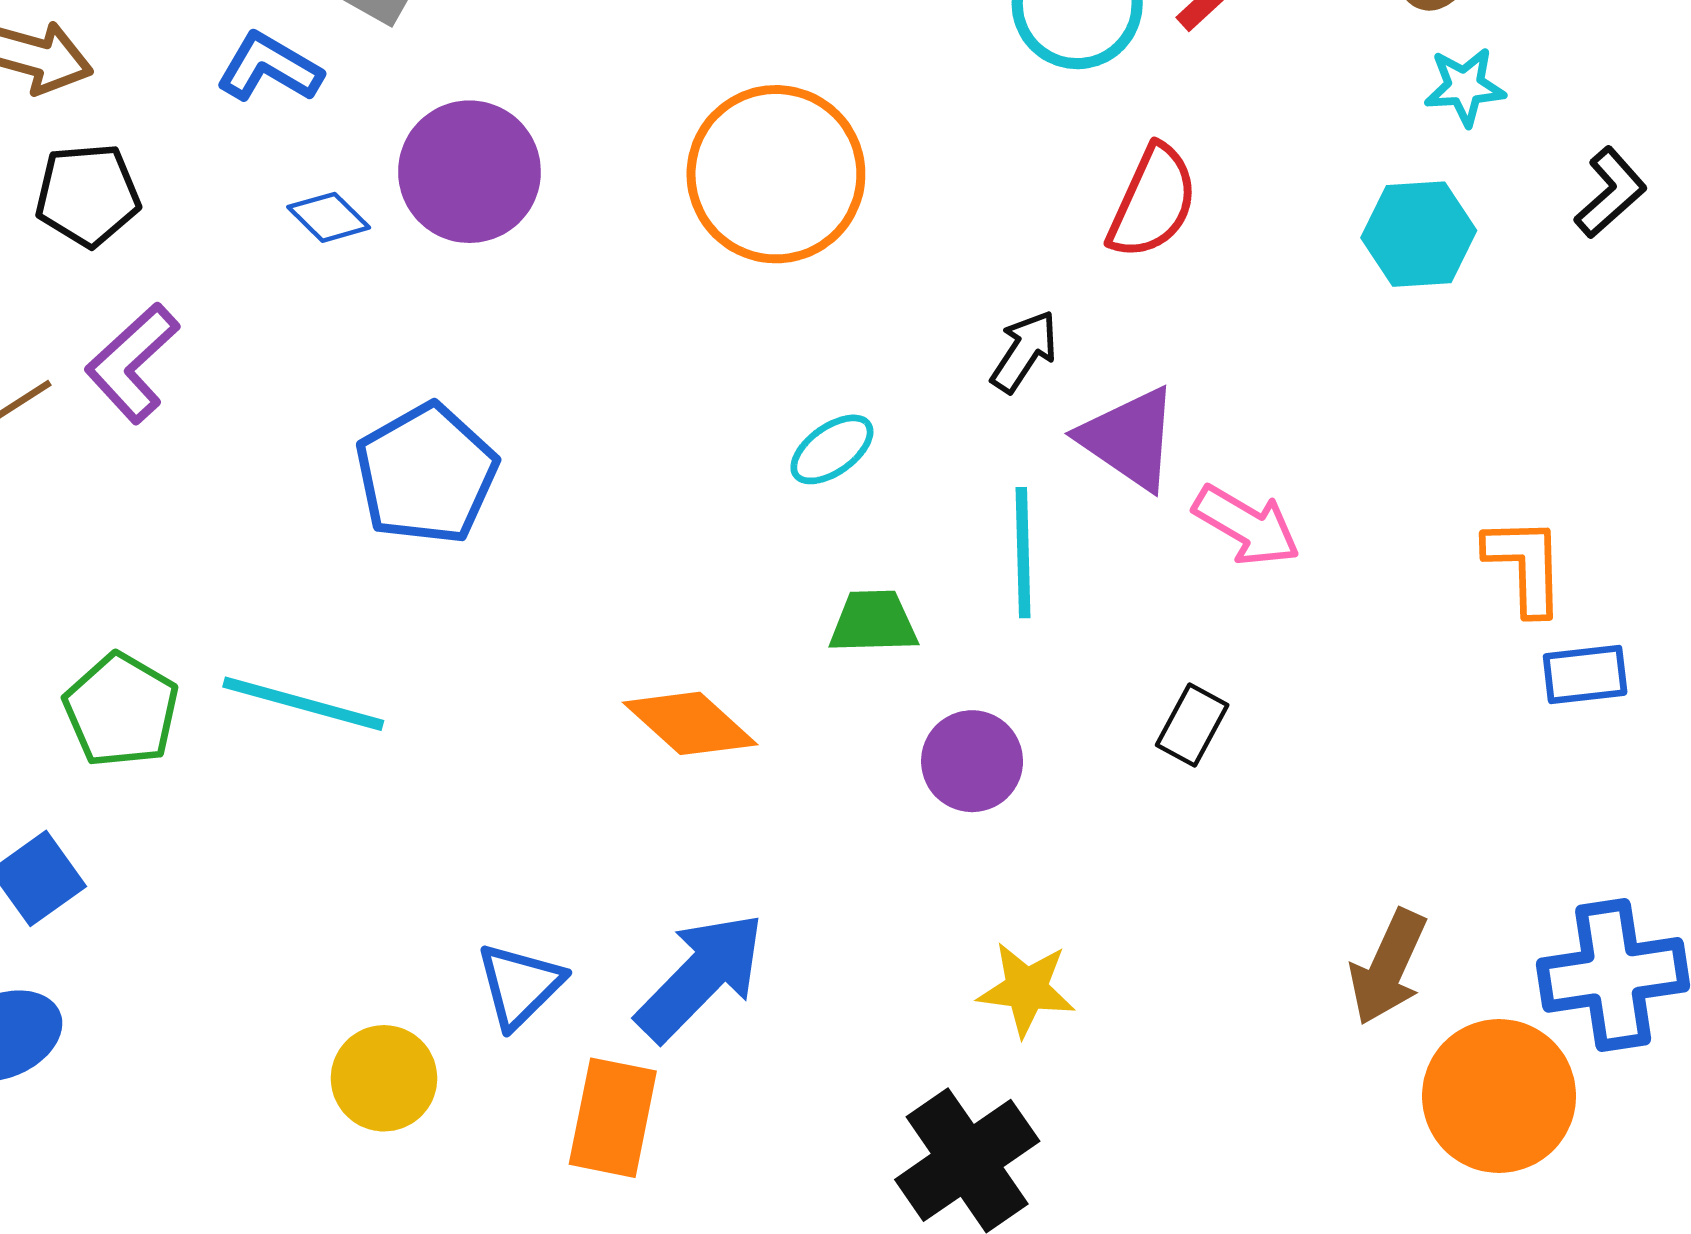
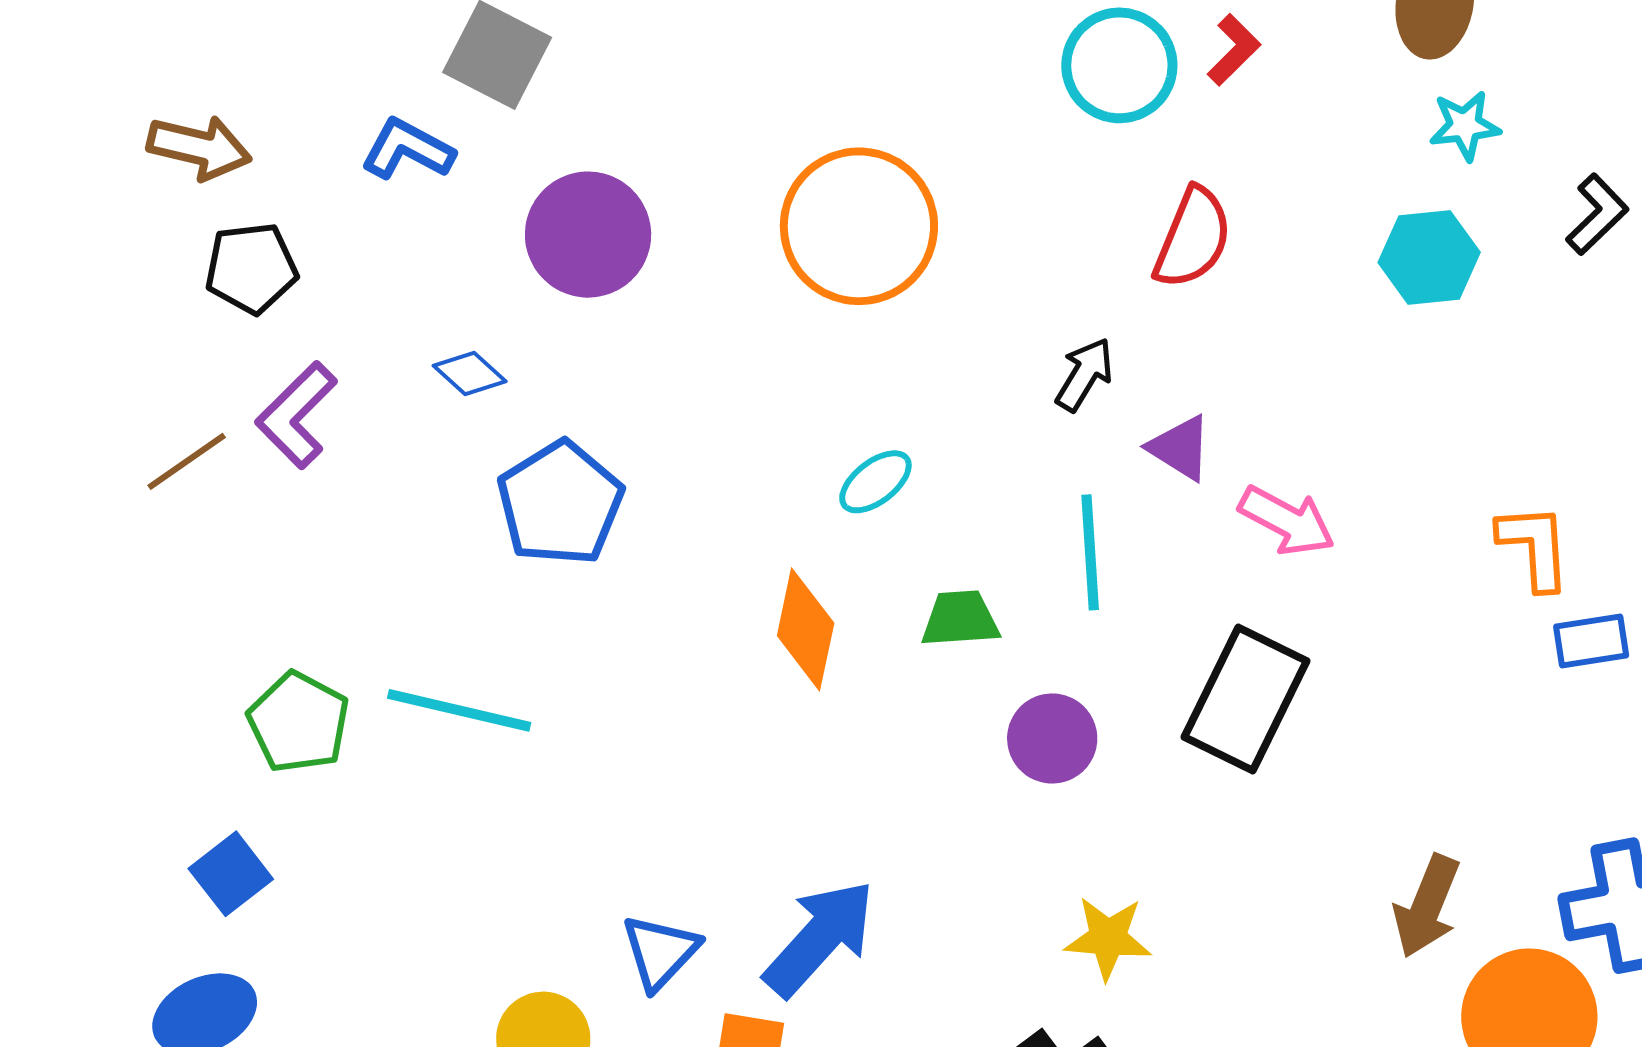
blue diamond: (329, 217) -> (470, 374), moved
purple triangle: (1129, 438) -> (1180, 448), size x0.7
cyan ellipse: (832, 449) -> (875, 482), moved
orange diamond: (690, 723) -> (806, 629), moved, turned 62
black rectangle: (1192, 725) -> (1245, 699), size x2.0

